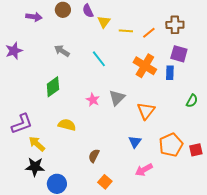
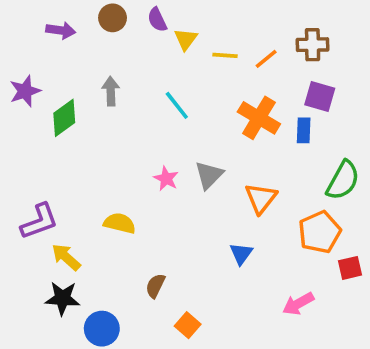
gray arrow: (62, 51) -> (111, 91), turned 56
green diamond: (53, 87) -> (64, 118), moved
green semicircle: (192, 101) -> (343, 180), size x1.6
orange pentagon: (171, 145) -> (320, 232), moved
brown semicircle: (94, 156) -> (155, 286), moved
pink arrow: (144, 170) -> (298, 304), moved

